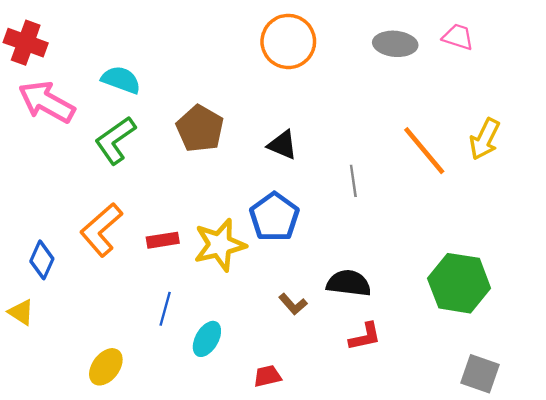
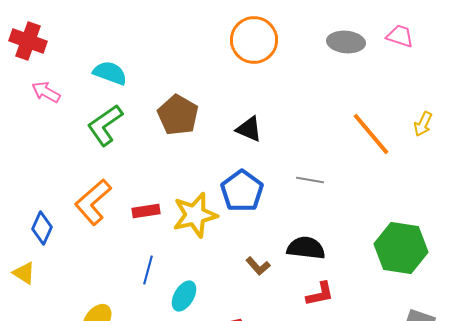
pink arrow: (47, 102) -> (46, 92), size x0.6
yellow arrow: (485, 139) -> (423, 124), size x0.7
gray line: (353, 181) -> (310, 180), moved, turned -72

